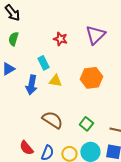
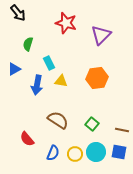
green semicircle: (13, 39) -> (28, 44), moved
red star: (60, 39) -> (66, 23), moved, size x1.5
red semicircle: (26, 148) -> (27, 139), moved

